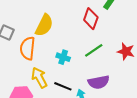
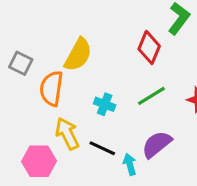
purple semicircle: (99, 82) -> (157, 144), turned 150

